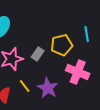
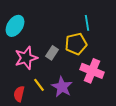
cyan line: (87, 34) -> (87, 23), moved

